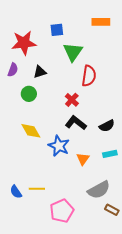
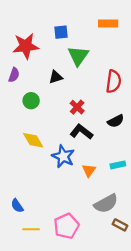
black triangle: (40, 72) -> (56, 77), moved
red semicircle: (89, 76) -> (114, 81), moved
black semicircle: (107, 126) -> (116, 121), moved
yellow line: (37, 189) -> (31, 229), moved

